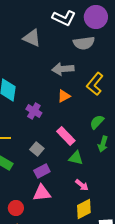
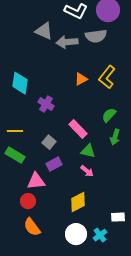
gray arrow: (63, 69) -> (67, 42), moved
orange triangle: (64, 96) -> (81, 79), moved
pink arrow: (82, 185) -> (87, 171), moved
pink triangle: (42, 193) -> (36, 181), moved
yellow diamond: (84, 209) -> (78, 202), moved

